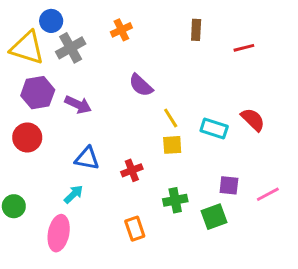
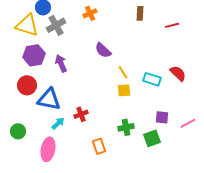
purple arrow: (78, 105) -> (61, 63), turned -138
blue triangle: (87, 158) -> (49, 99), moved, size x1.4
red cross: (132, 170) -> (81, 114), moved

